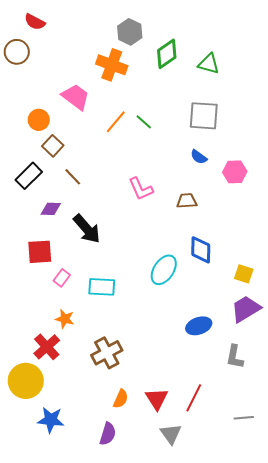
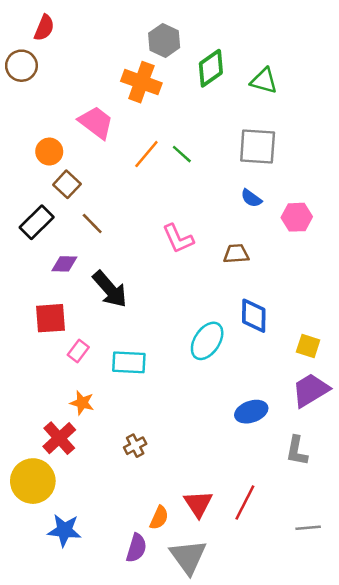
red semicircle: (35, 22) -> (44, 28), turned -95
brown cross: (107, 353) -> (135, 446), size x0.6
orange semicircle: (121, 399) -> (159, 518), moved
gray triangle: (171, 434) -> (188, 557), moved, size x1.4

